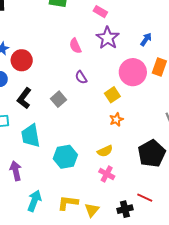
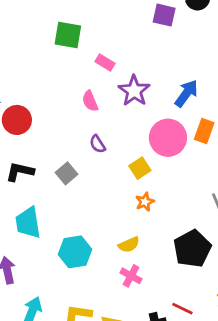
pink rectangle: (100, 12) -> (105, 62), moved
blue arrow: (146, 39) -> (186, 93), size x1.5
black L-shape: (24, 98) -> (20, 172), turned 65

